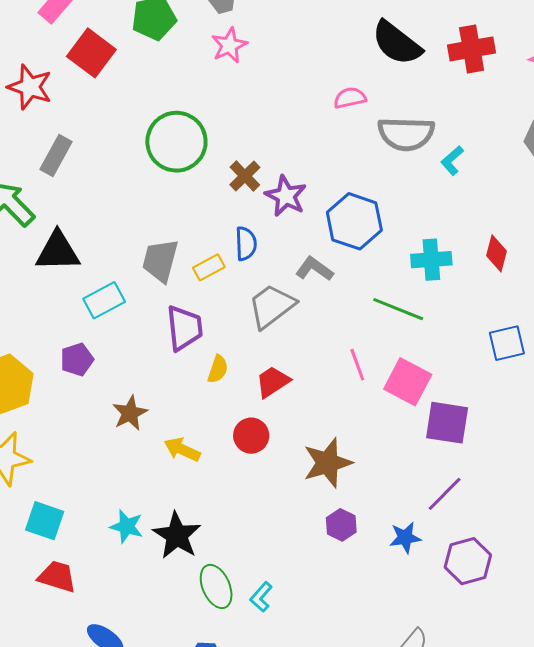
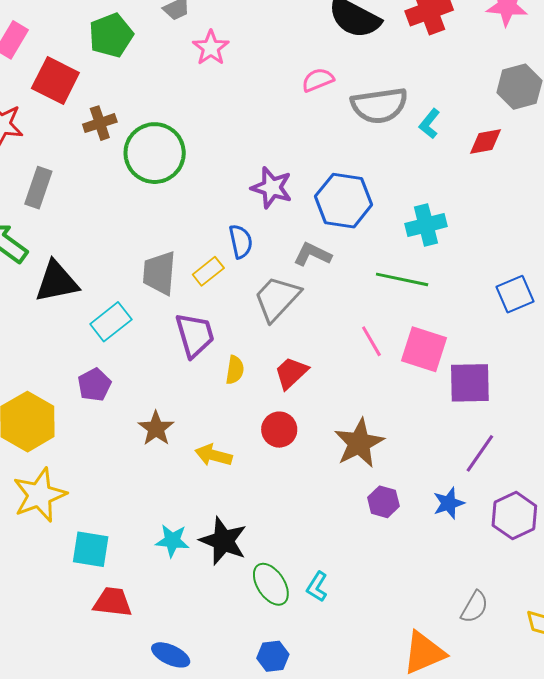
pink star: (229, 45) -> (211, 48), moved
brown cross: (245, 176) -> (100, 123), moved, turned 36
red diamond: (496, 253) -> (485, 142), moved, turned 75

